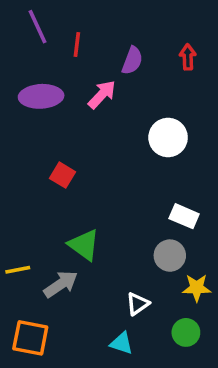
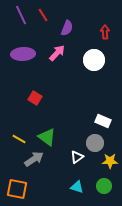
red line: (77, 44) -> (43, 15), moved, turned -40
purple semicircle: (132, 61) -> (67, 28), moved
white circle: (168, 137) -> (94, 60), moved
yellow line: (18, 270) -> (19, 139), moved, turned 40
white triangle: (138, 304) -> (77, 157), moved
cyan triangle: (122, 343) -> (77, 187), moved

